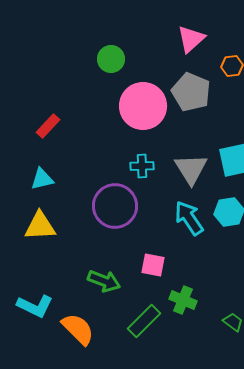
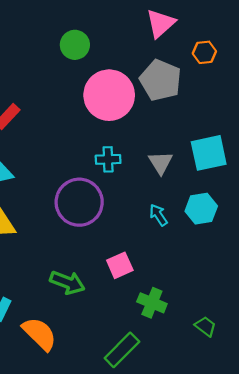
gray triangle: (191, 169) -> (161, 163), size x0.7
cyan arrow: (189, 218) -> (158, 215), size x0.6
pink square: (153, 265) -> (120, 265), turned -35
green rectangle: (144, 321) -> (122, 350), moved

